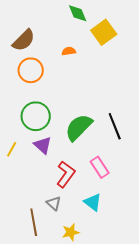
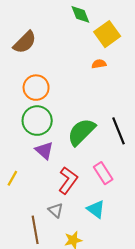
orange semicircle: (69, 51) -> (99, 64), moved
orange circle: (31, 70) -> (36, 88), moved
yellow line: (12, 149) -> (12, 178), moved

